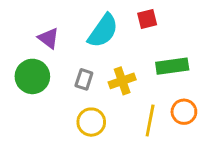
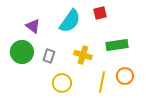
gray rectangle: (84, 79) -> (49, 56), moved
yellow cross: (122, 81) -> (83, 55), turned 36

